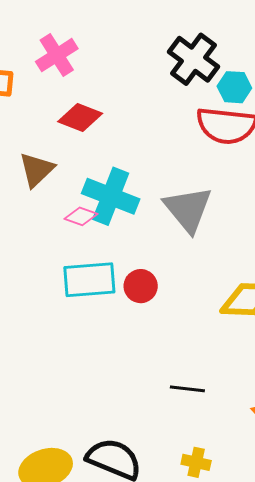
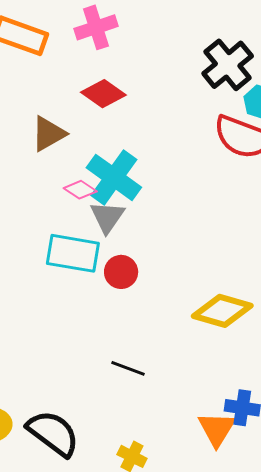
gray triangle: (188, 209) -> (107, 217), moved, size x0.7
black line: (187, 389) -> (128, 368), moved

